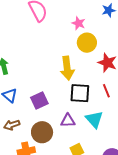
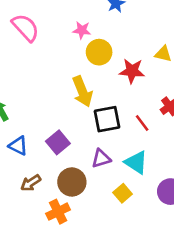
red line: (106, 91) -> (142, 123), moved
cyan triangle: (94, 119) -> (136, 162), moved

